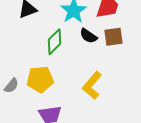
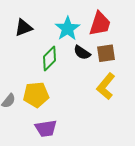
yellow L-shape: (92, 85) -> (106, 86), moved

